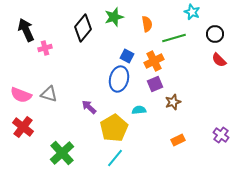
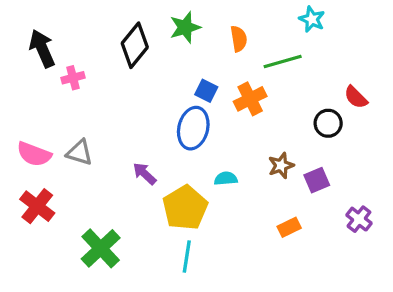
black circle: (215, 34) -> (328, 123), moved
purple square: (155, 84) -> (317, 180), moved
cyan line: (115, 158) -> (187, 256), turned -30

